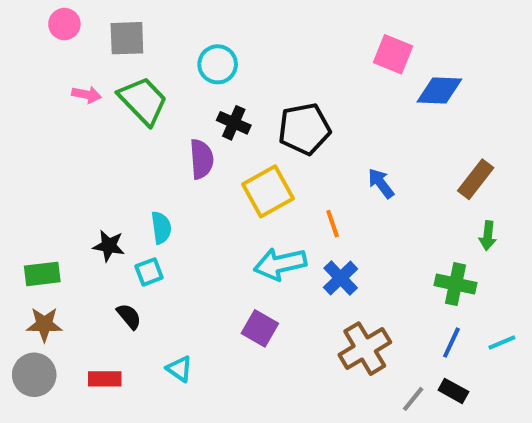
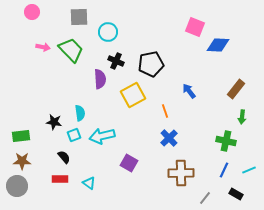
gray square: (127, 38) -> (79, 17), moved
cyan arrow: (280, 264) -> (102, 136), moved
brown cross: (365, 349) -> (181, 173), turned 30
red rectangle: (105, 379) -> (60, 179), moved
black rectangle: (453, 391) -> (236, 194), moved

